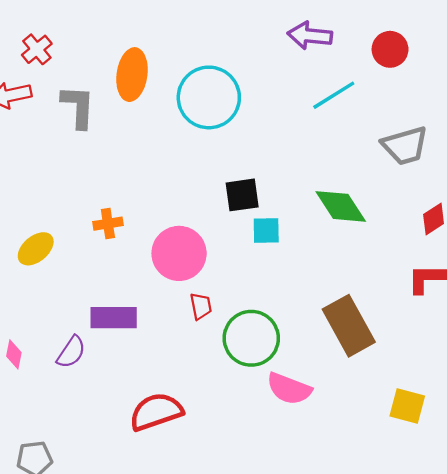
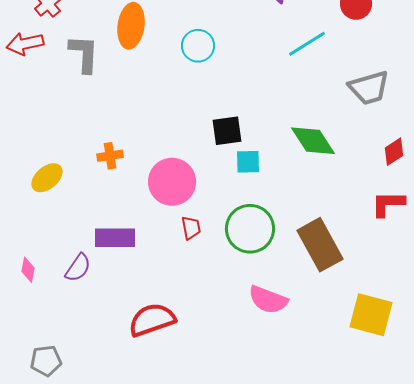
cyan circle: (209, 97) -> (198, 46), size x0.6
green circle: (251, 338) -> (250, 229), moved
yellow square: (407, 406) -> (371, 315), size x1.4

